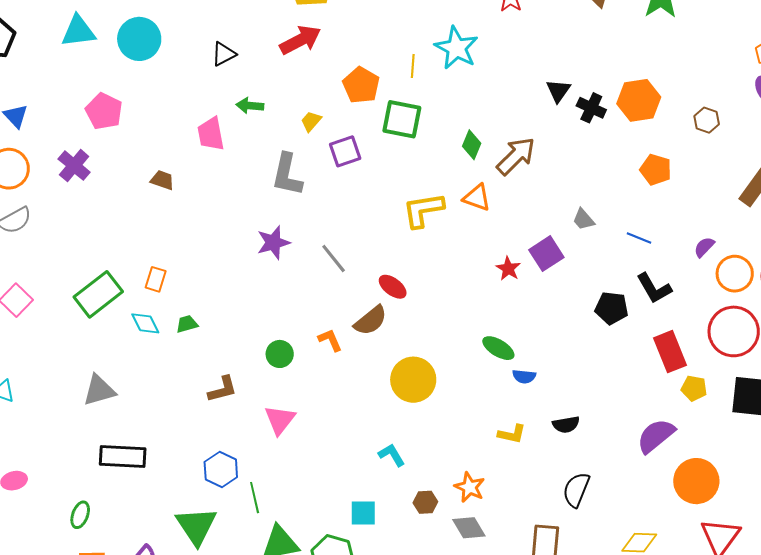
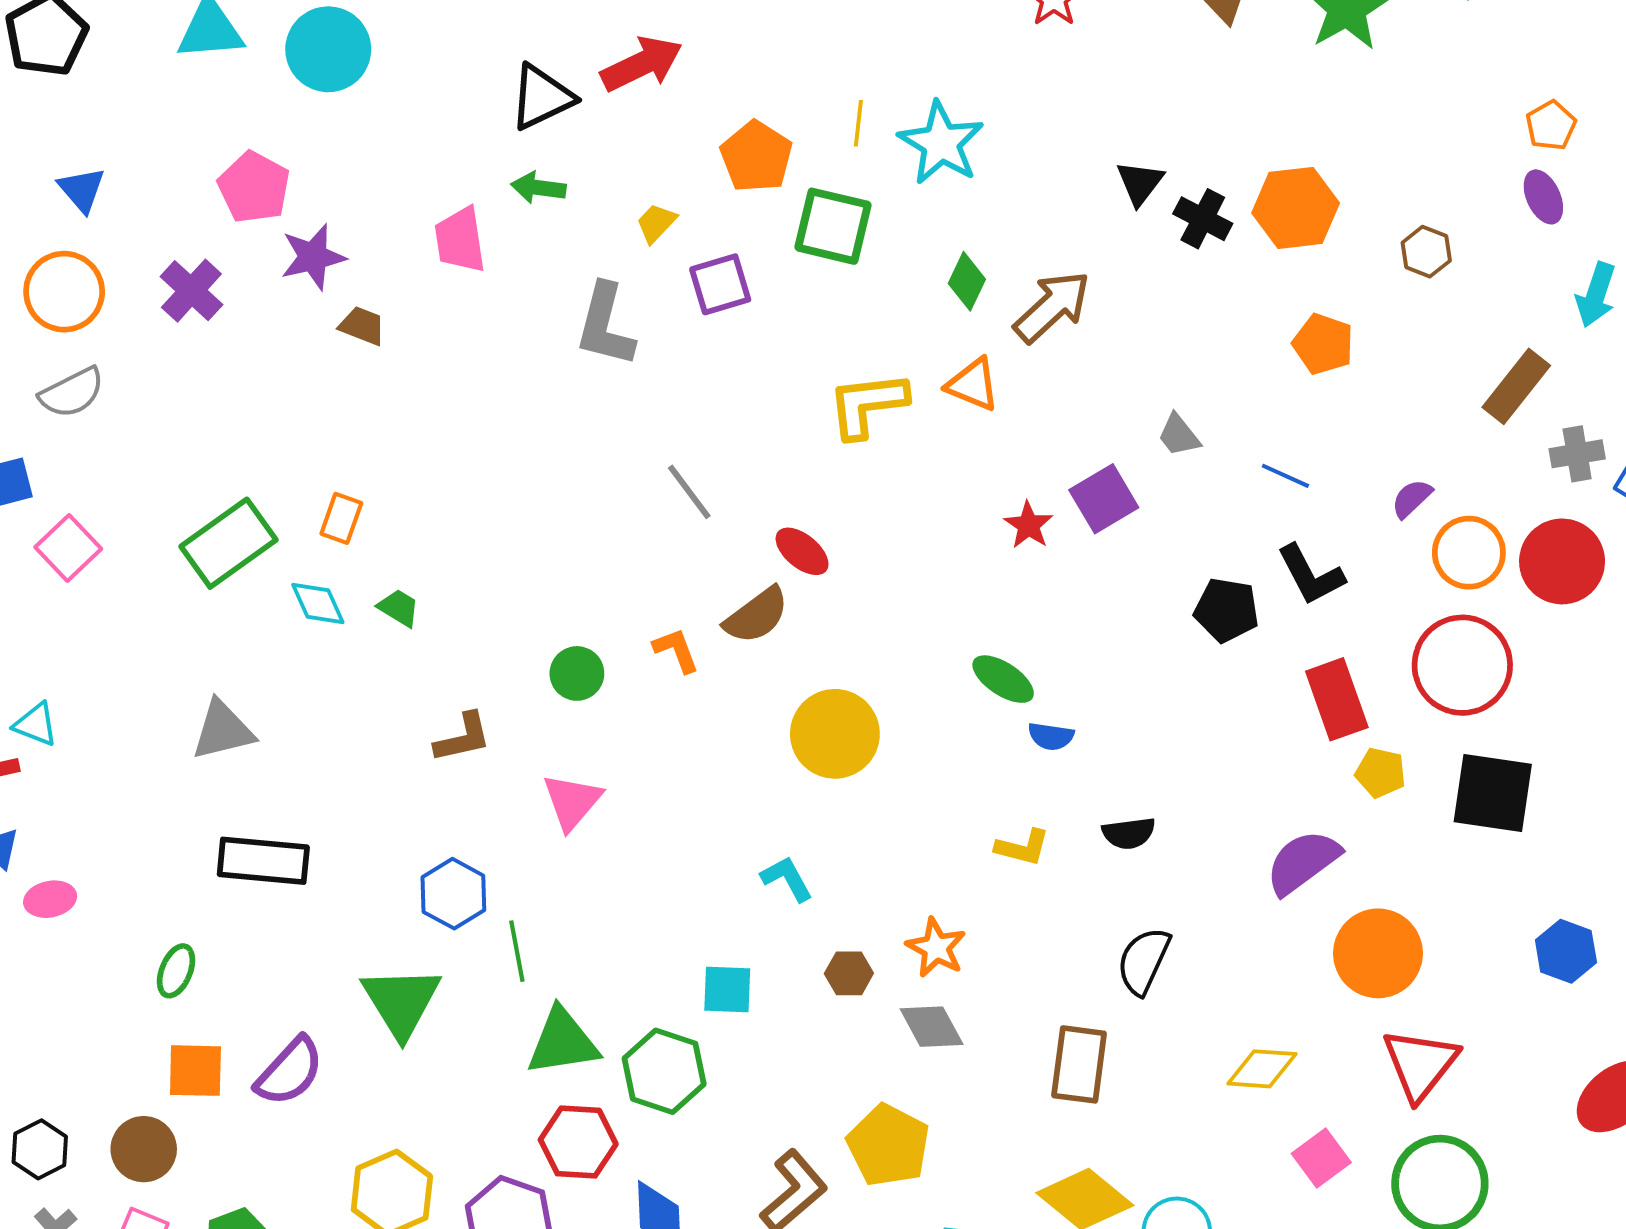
cyan star: (456, 48) -> (941, 143), moved
black triangle: (224, 54) -> (542, 97), moved, size x1.4
purple star: (273, 243) -> (313, 257), moved
green trapezoid: (187, 324) -> (399, 608), turned 45

